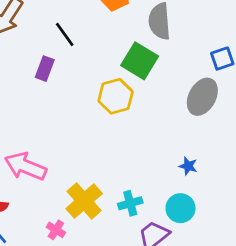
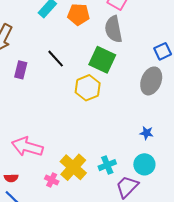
black line: (65, 34) -> (56, 59), moved
purple rectangle: (45, 69) -> (21, 70), moved
pink cross: (56, 230) -> (52, 180), moved

